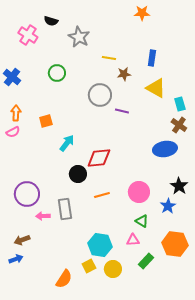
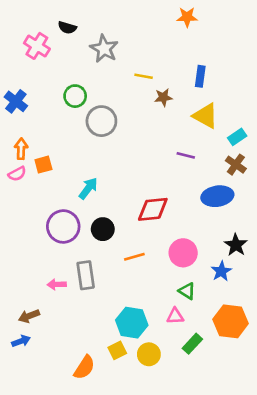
gray circle: (100, 95) -> (101, 121), moved
cyan rectangle: (180, 104) -> (237, 137), turned 72
purple line: (122, 111) -> (186, 155), moved
orange square: (46, 121) -> (43, 165), moved
red diamond: (99, 158) -> (153, 209), moved
purple circle: (27, 194) -> (63, 226), moved

